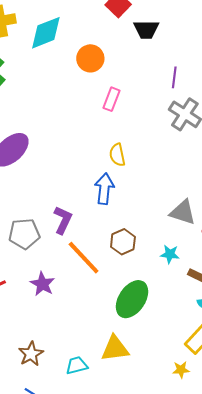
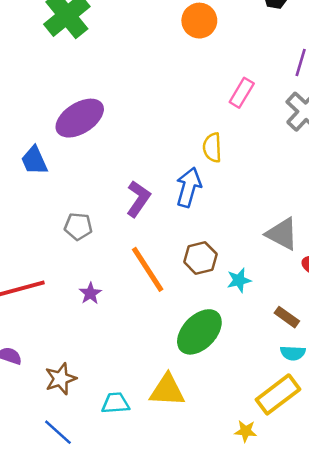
pink rectangle: (111, 99) -> (242, 93), moved
purple L-shape: (63, 220) -> (138, 199), moved
gray pentagon: (24, 234) -> (78, 226), size x0.7
cyan star: (170, 254) -> (239, 280), moved, turned -30
purple star: (42, 284) -> (90, 293), size x0.7

